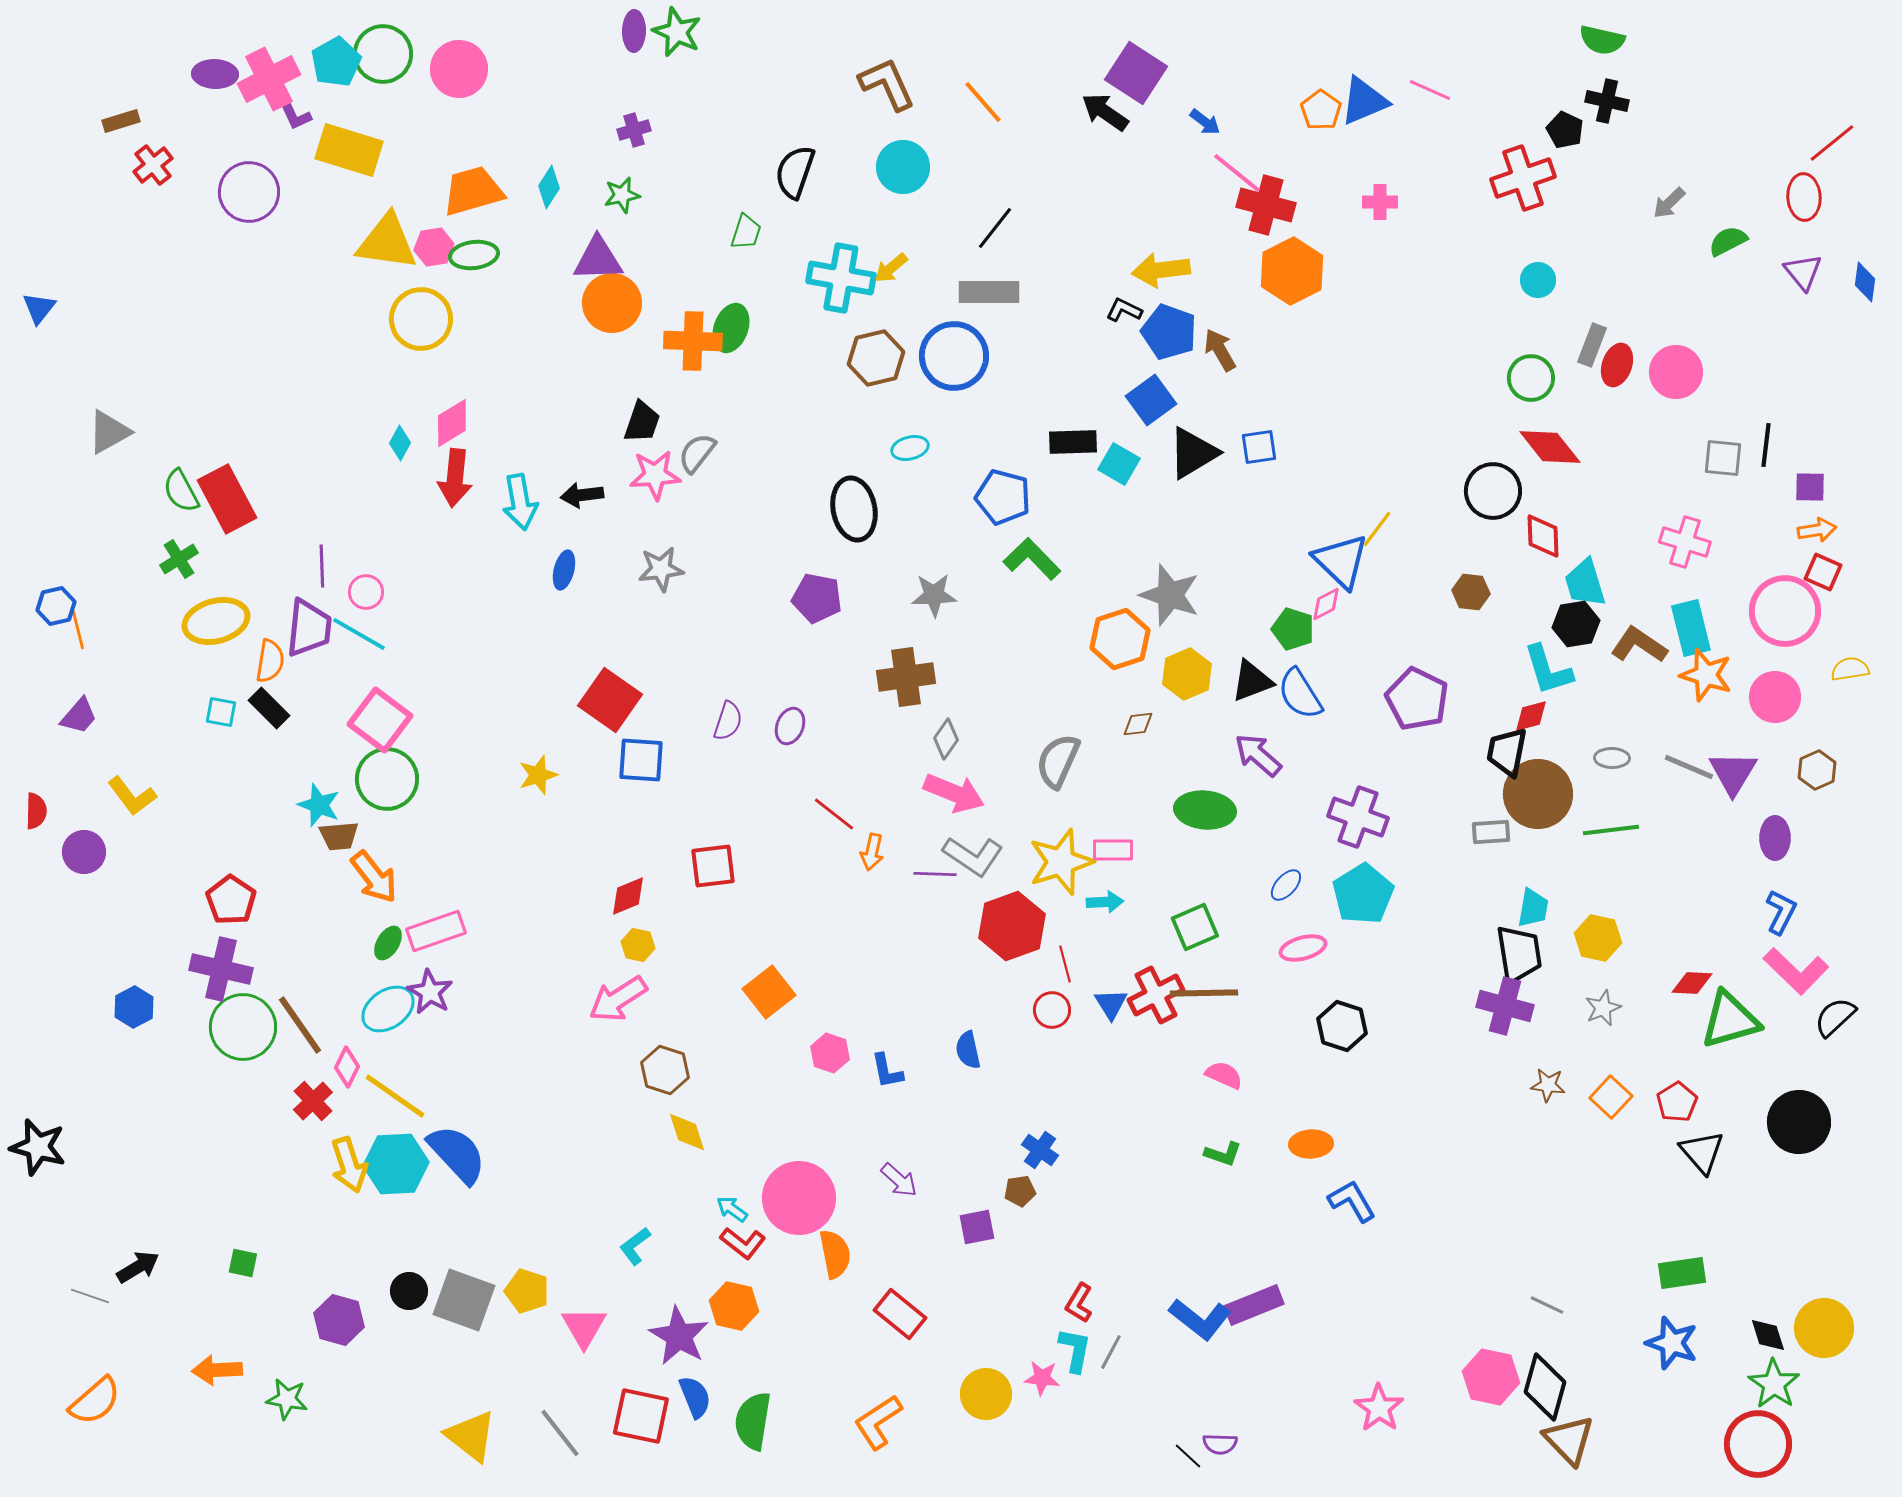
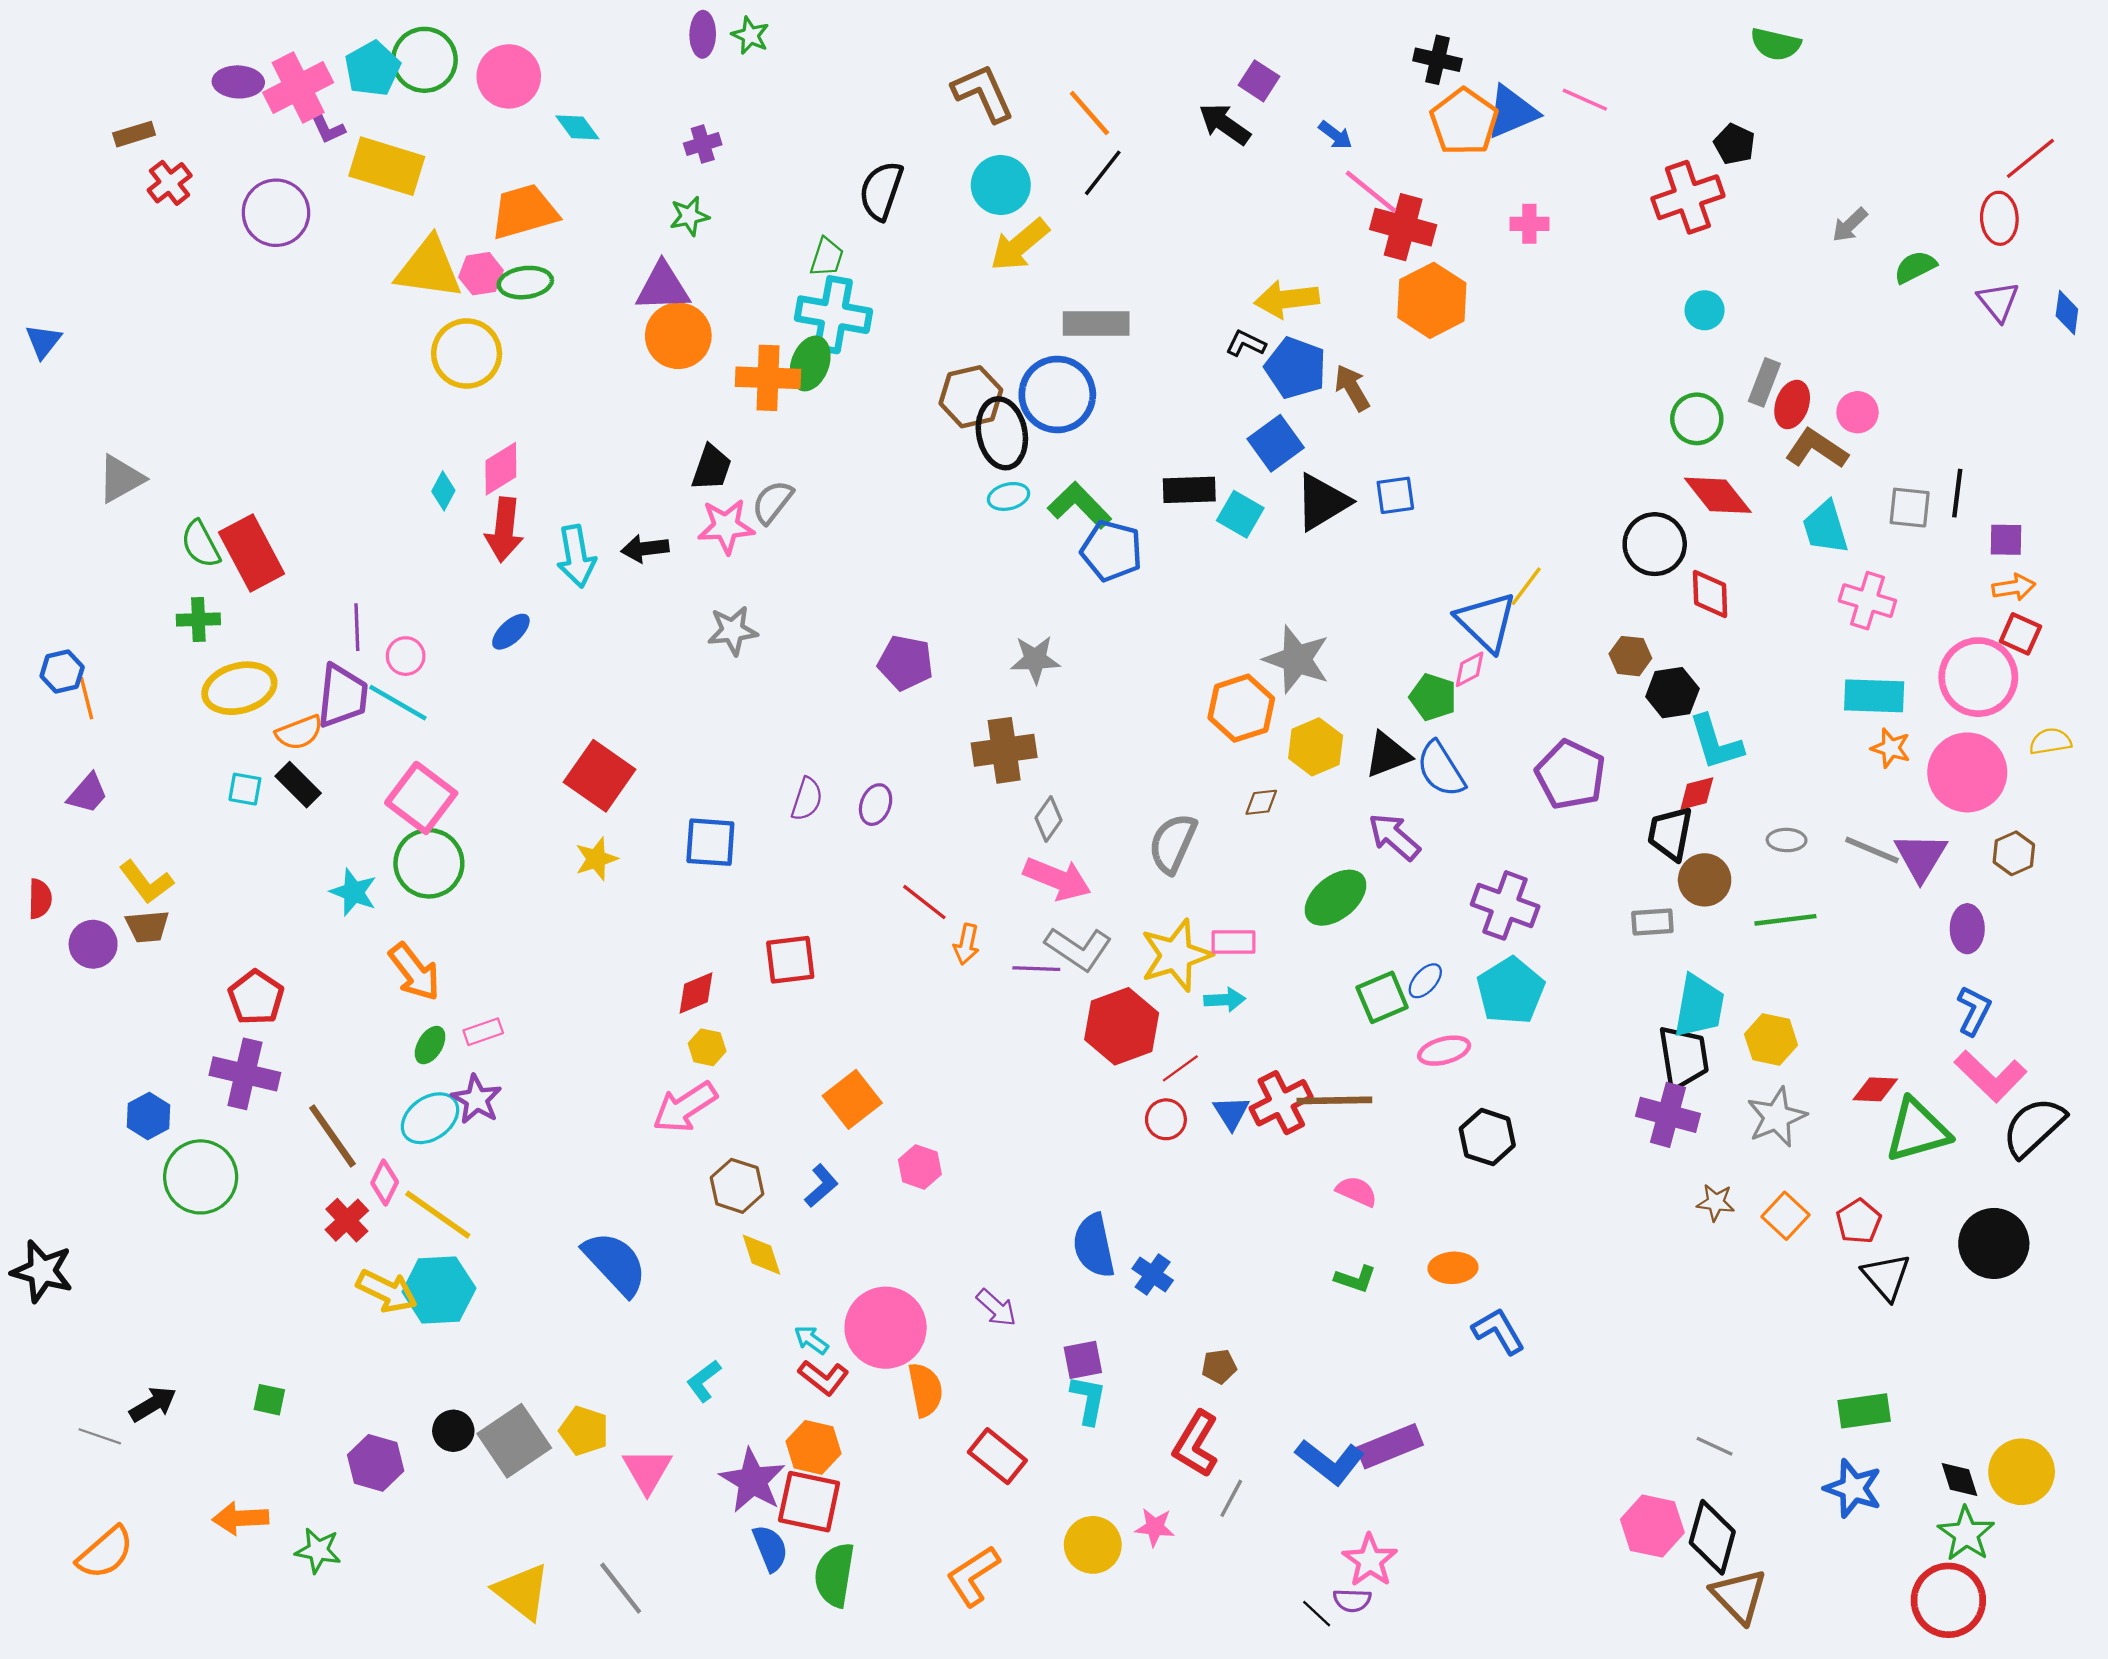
green star: (677, 32) -> (750, 35), size x0.7
purple square: (1136, 73) -> (1259, 81), size x0.6
black cross: (1607, 101) -> (1437, 60), moved
orange pentagon: (1321, 110) -> (1464, 122), size x1.5
cyan diamond: (549, 187) -> (577, 127), moved, turned -69
black line: (995, 228) -> (1103, 173), moved
yellow arrow: (891, 268) -> (1020, 245), moved, size x1.6
cyan cross: (841, 278) -> (833, 315), moved
pink circle: (1676, 372) -> (1858, 412), size x0.7
black ellipse: (854, 509) -> (1002, 433), moved
green cross: (179, 559) -> (198, 619), turned 30
green L-shape: (1032, 559) -> (1079, 505), moved
blue ellipse: (564, 570) -> (511, 632), moved, turned 33
cyan trapezoid: (1585, 583) -> (1825, 527), moved
black hexagon: (1576, 624) -> (1672, 693), moved
cyan rectangle: (1691, 628) -> (1874, 696), turned -74
brown L-shape: (1639, 645) -> (1816, 449), moved
orange semicircle: (270, 661) -> (299, 733), turned 60
orange star: (1706, 675) -> (1891, 748), size x0.7
pink circle: (1775, 697) -> (1967, 772), size x1.4
red square: (610, 700) -> (600, 776), moved
brown circle: (1538, 794) -> (1705, 880), size x0.7
green ellipse: (1205, 810) -> (1335, 898), turned -44
brown trapezoid: (339, 836) -> (147, 926), moved
cyan trapezoid: (1533, 908) -> (1699, 1006), size x1.5
green square: (1195, 927) -> (1382, 997), moved
pink rectangle: (436, 931) -> (483, 1032), size x0.6
red line: (1065, 964) -> (1180, 1068), turned 69
gray star: (1603, 1008) -> (1777, 1117), size x1.5
black semicircle: (1835, 1017) -> (2034, 1127), size x1.4
green circle: (243, 1027) -> (201, 1177), moved
blue semicircle: (968, 1050) -> (1094, 1246), moved, size x1.5
blue L-shape: (887, 1071) -> (821, 1186), moved, turned -120
blue semicircle: (457, 1154) -> (615, 1263), moved
yellow arrow: (349, 1165) -> (387, 1291), turned -46
brown pentagon: (1020, 1191) -> (1219, 1366), moved
gray square: (464, 1300) -> (514, 1441), turned 36
red L-shape: (1079, 1303) -> (1196, 1444), size x1.5
cyan L-shape: (1075, 1350) -> (1088, 1400), moved
pink star: (1379, 1408) -> (1370, 1560), moved
red square: (641, 1416) -> (809, 1502), moved

